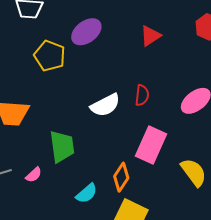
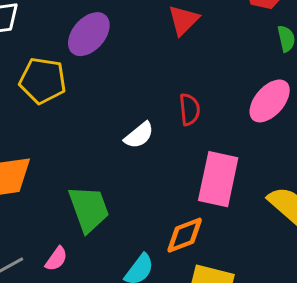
white semicircle: (105, 105) -> (139, 135), size x0.7
orange diamond: (121, 177) -> (185, 235), turned 48

